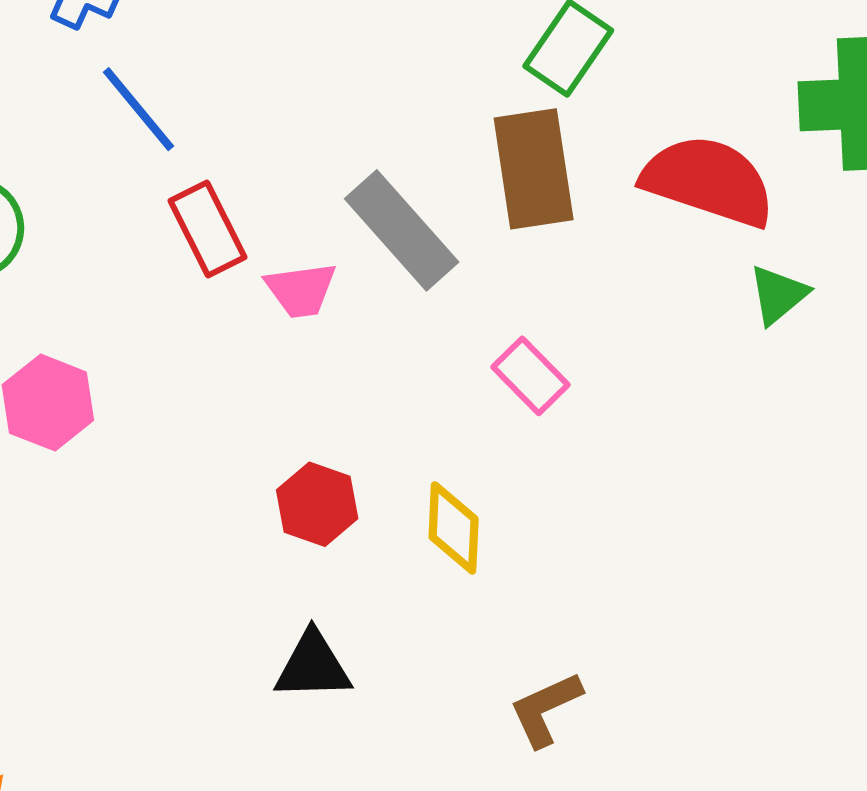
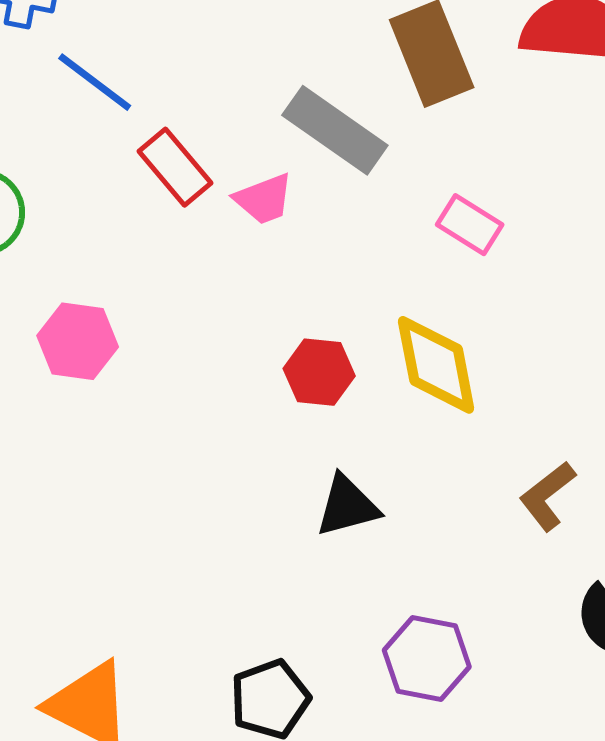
yellow diamond: (454, 528) -> (436, 365), size x1.4

